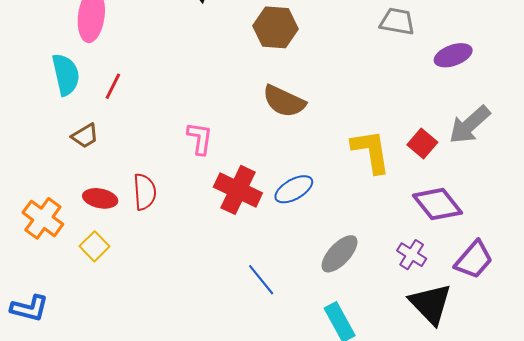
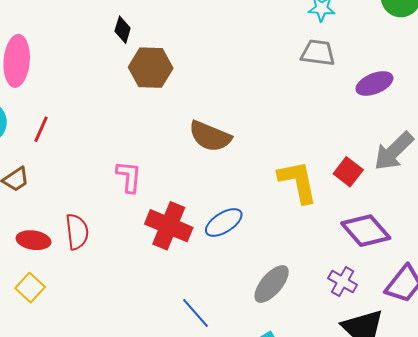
brown hexagon: (276, 27) -> (151, 68), moved

